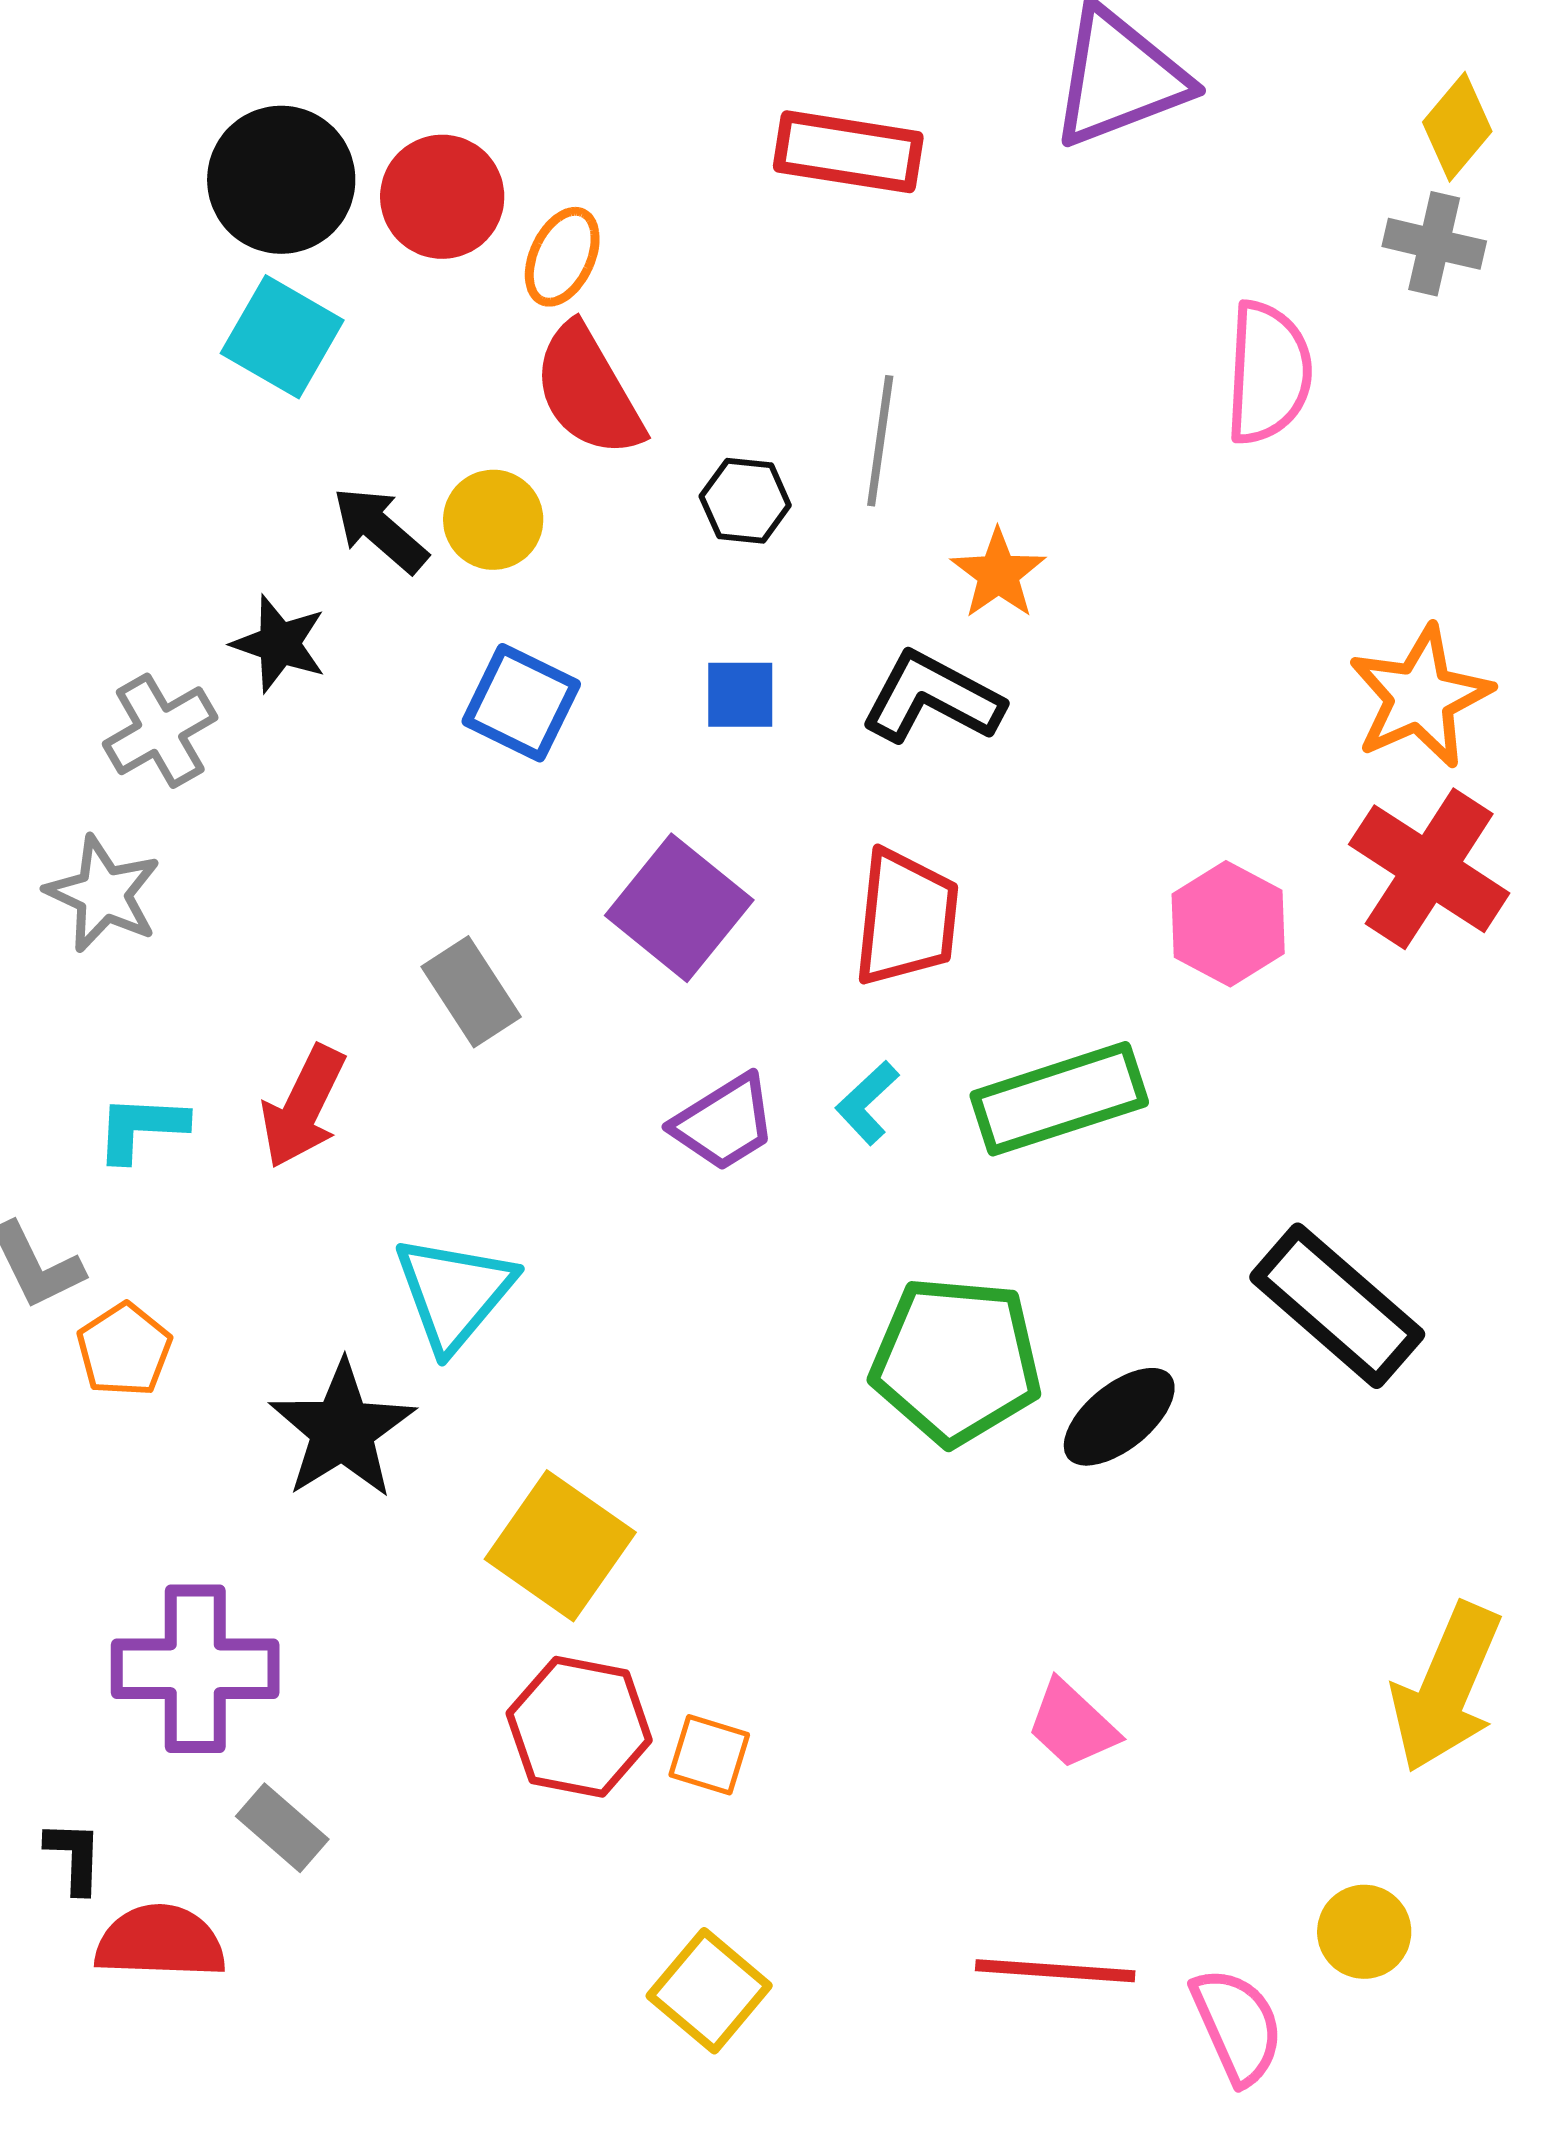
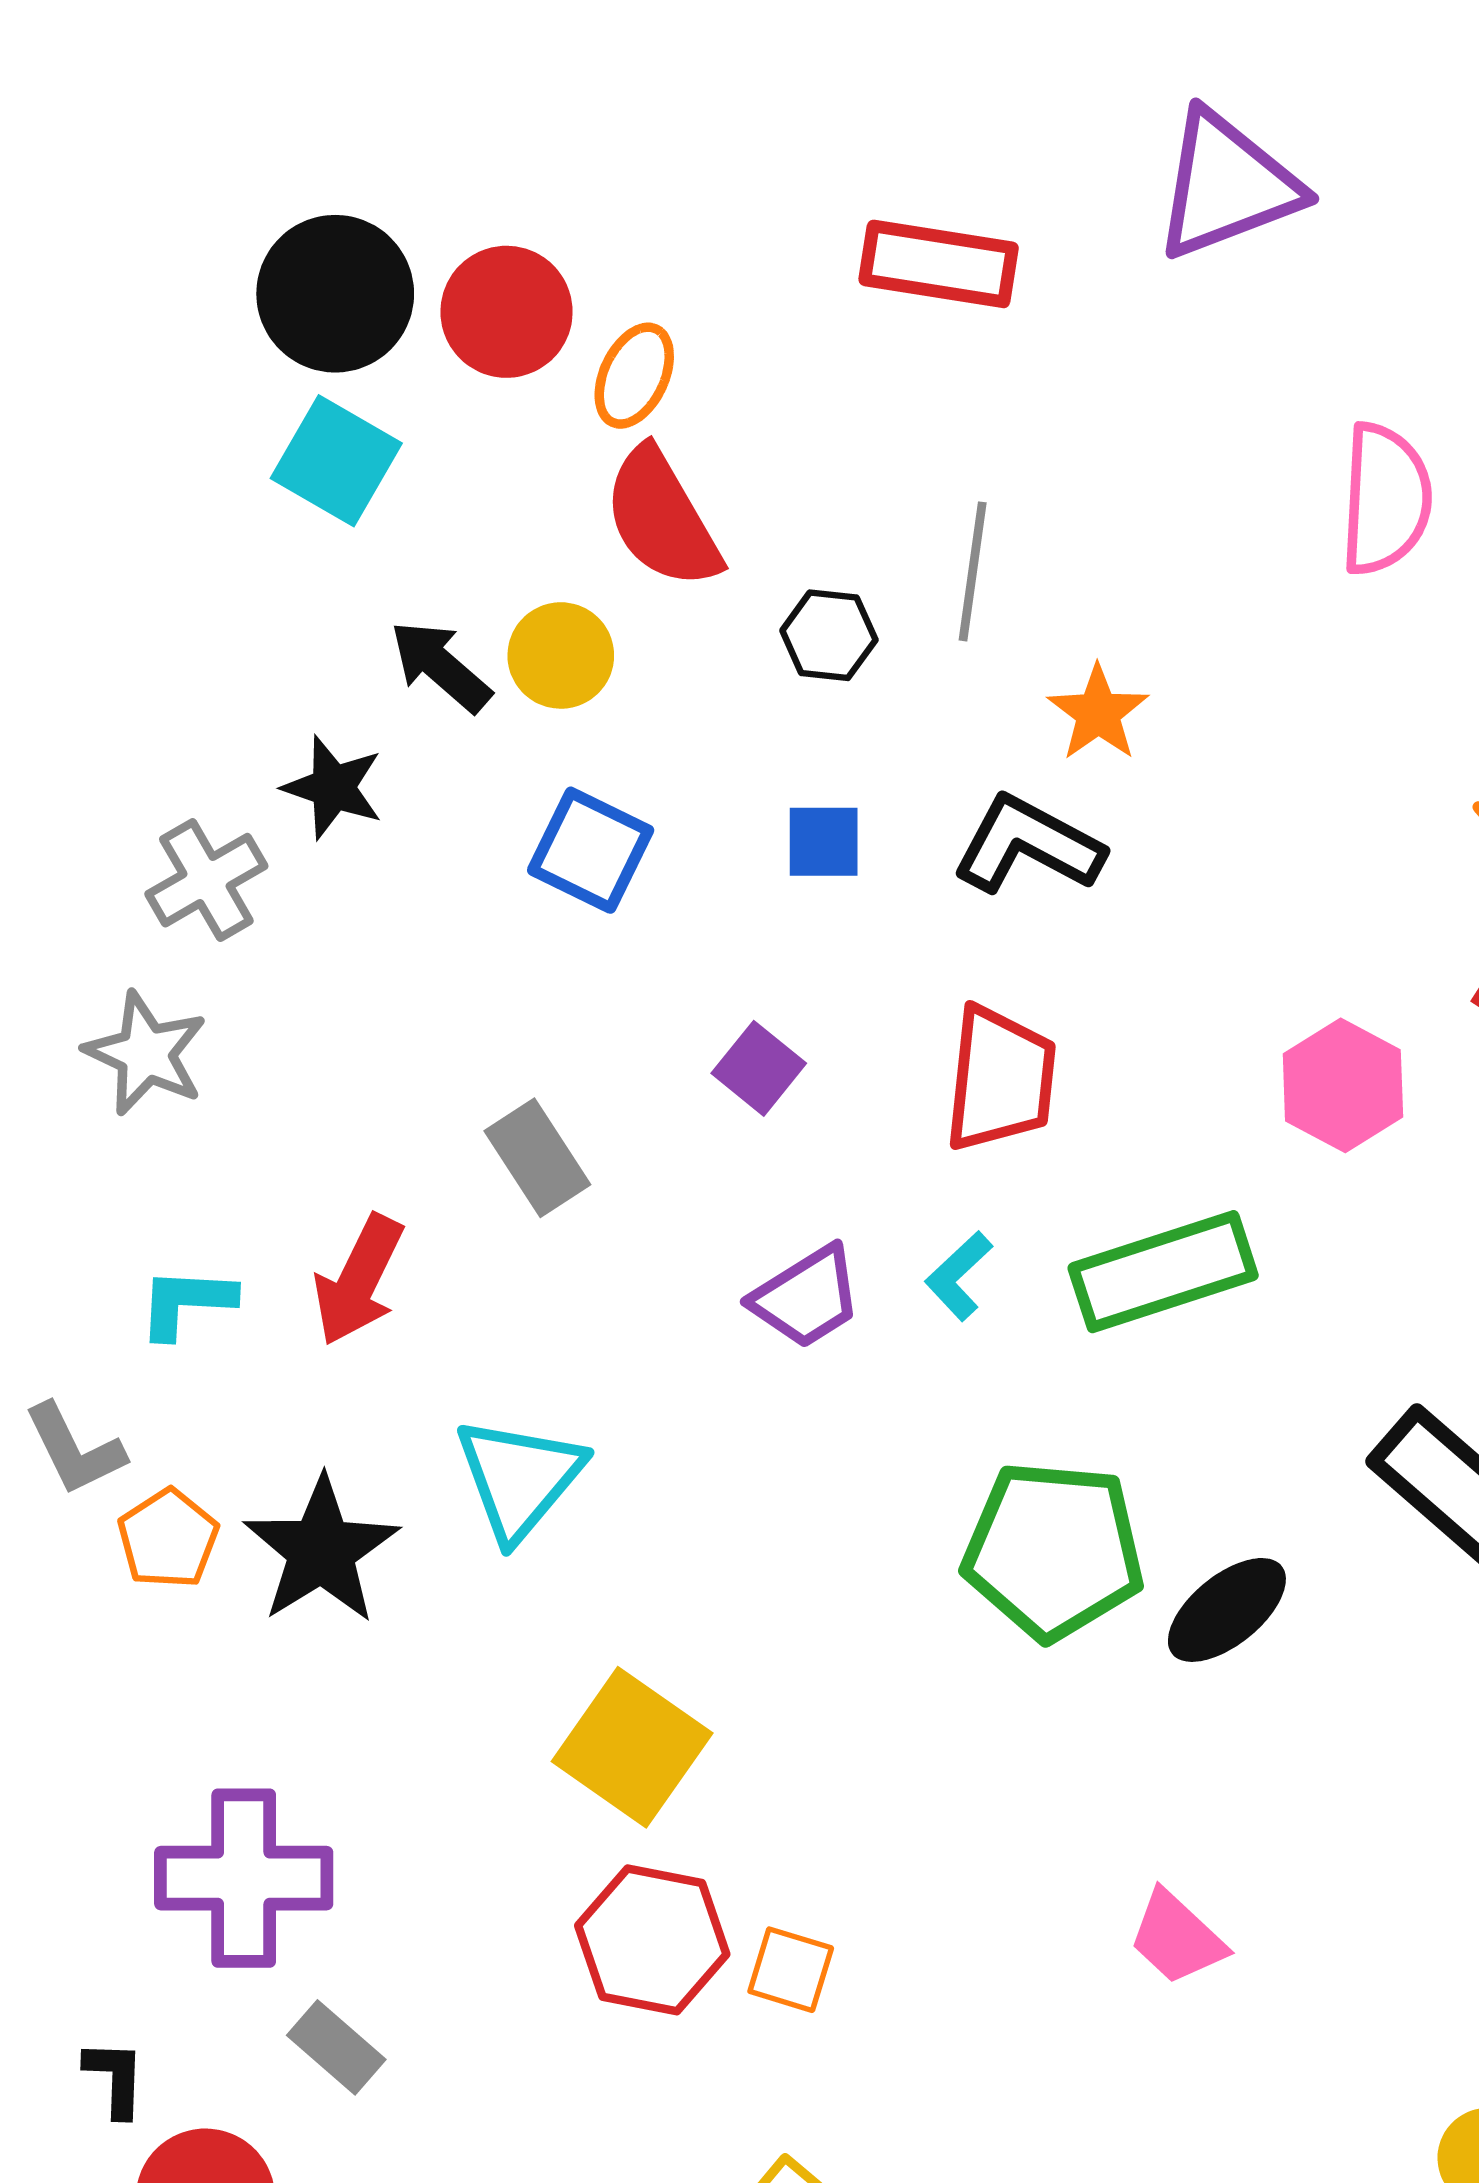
purple square: (679, 908) -> (759, 1068), size x0.6
black star: (342, 1430) -> (321, 1550), moved

